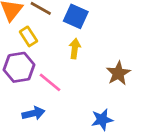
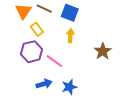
blue star: (102, 120) -> (69, 87), moved

